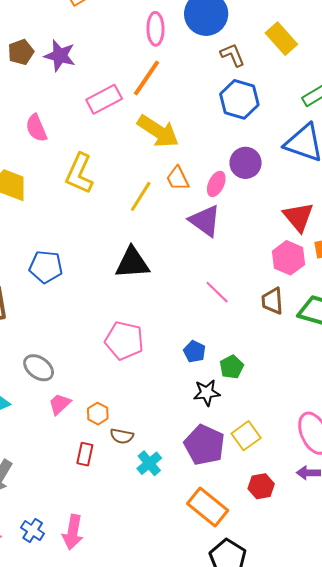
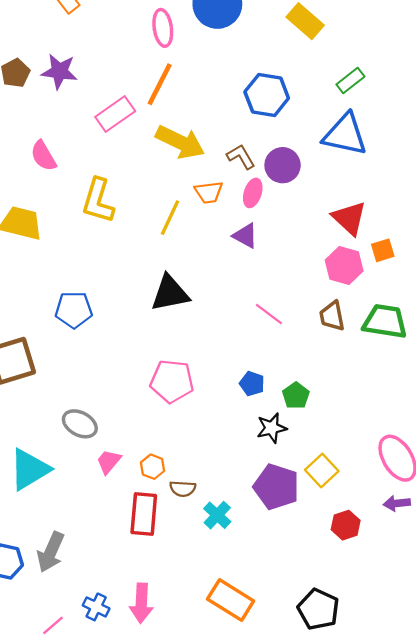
brown L-shape: (233, 55) -> (241, 157), moved
orange trapezoid: (178, 178) -> (209, 192), turned -64
purple triangle: (205, 221) -> (245, 236), size x0.7
red rectangle: (85, 454) -> (144, 514), size x1.6
orange rectangle: (208, 507) -> (231, 600), moved

